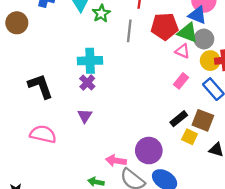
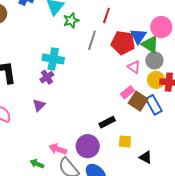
blue triangle: (197, 15) -> (138, 36), moved, turned 30
green triangle: (188, 33) -> (150, 44), moved
black rectangle: (179, 119) -> (107, 122), moved
brown square: (203, 120) -> (138, 101), moved
yellow square: (190, 137) -> (125, 142), turned -32

